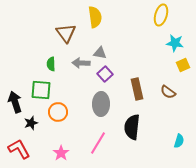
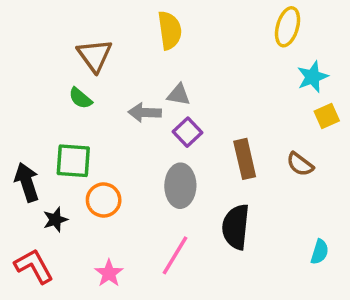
brown triangle: (66, 33) -> (95, 55), moved
cyan star: (175, 43) -> (313, 77), turned -30
green semicircle: (51, 64) -> (80, 98), moved, turned -48

